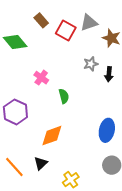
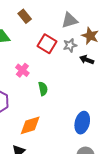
red square: (66, 31) -> (47, 44), moved
gray star: (91, 64) -> (70, 45), moved
black arrow: (109, 74) -> (87, 60), moved, turned 104

